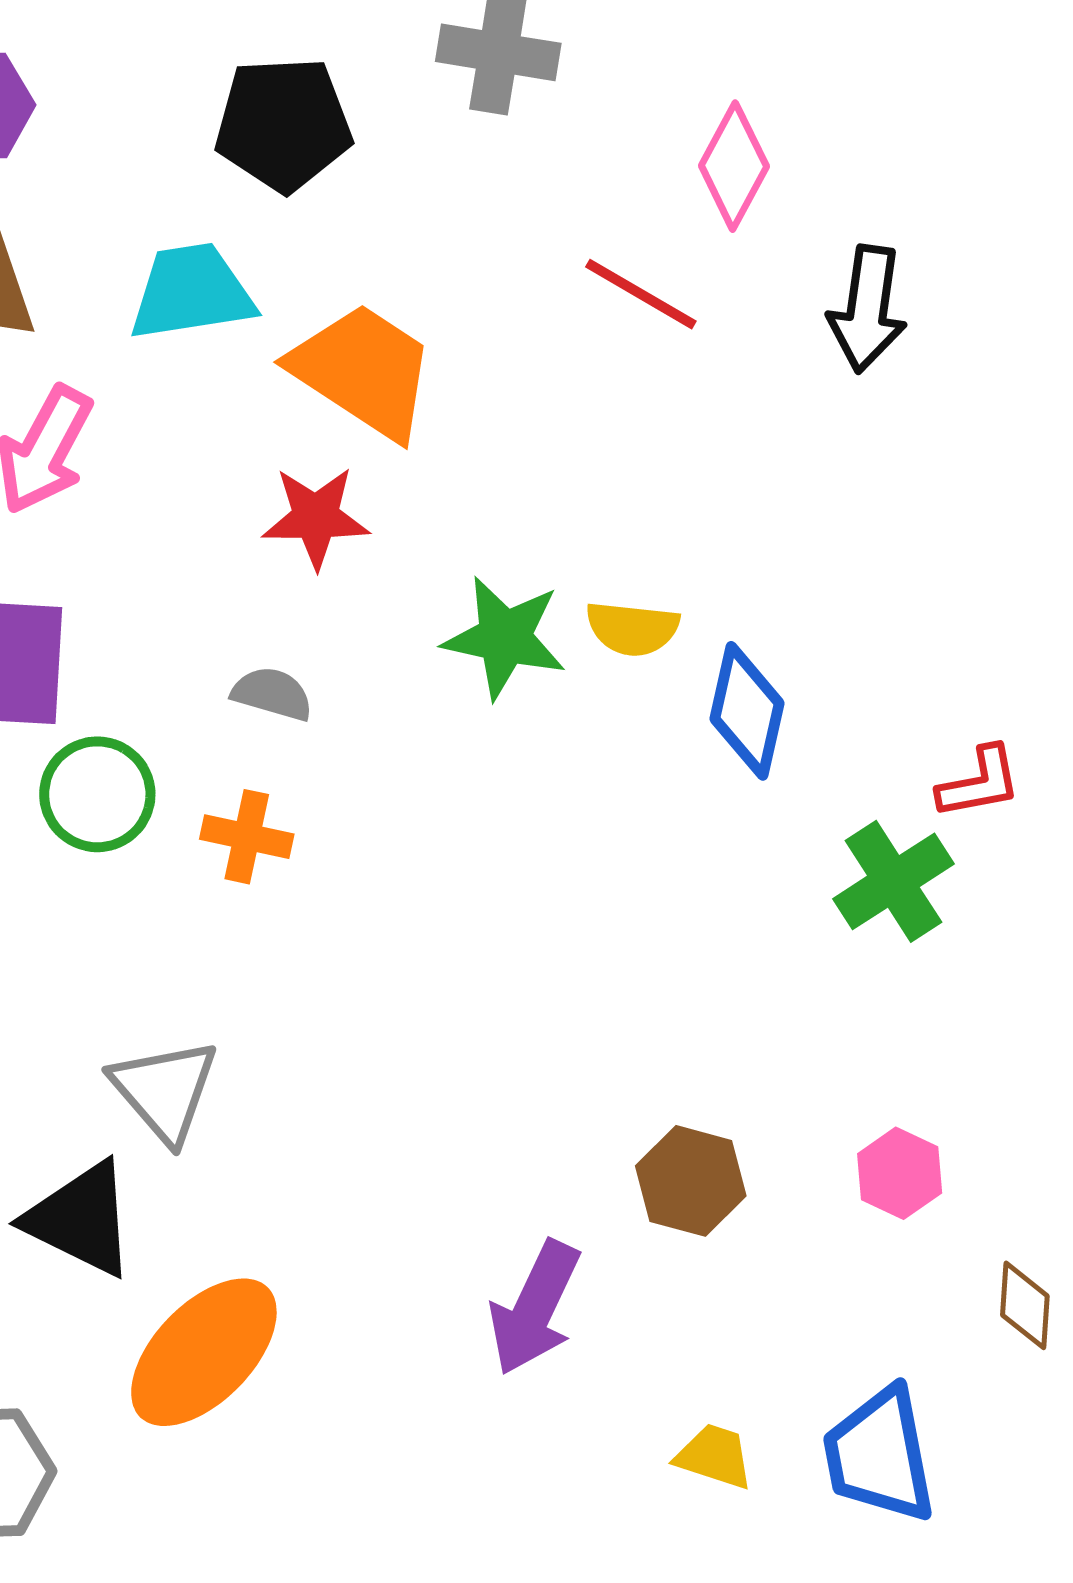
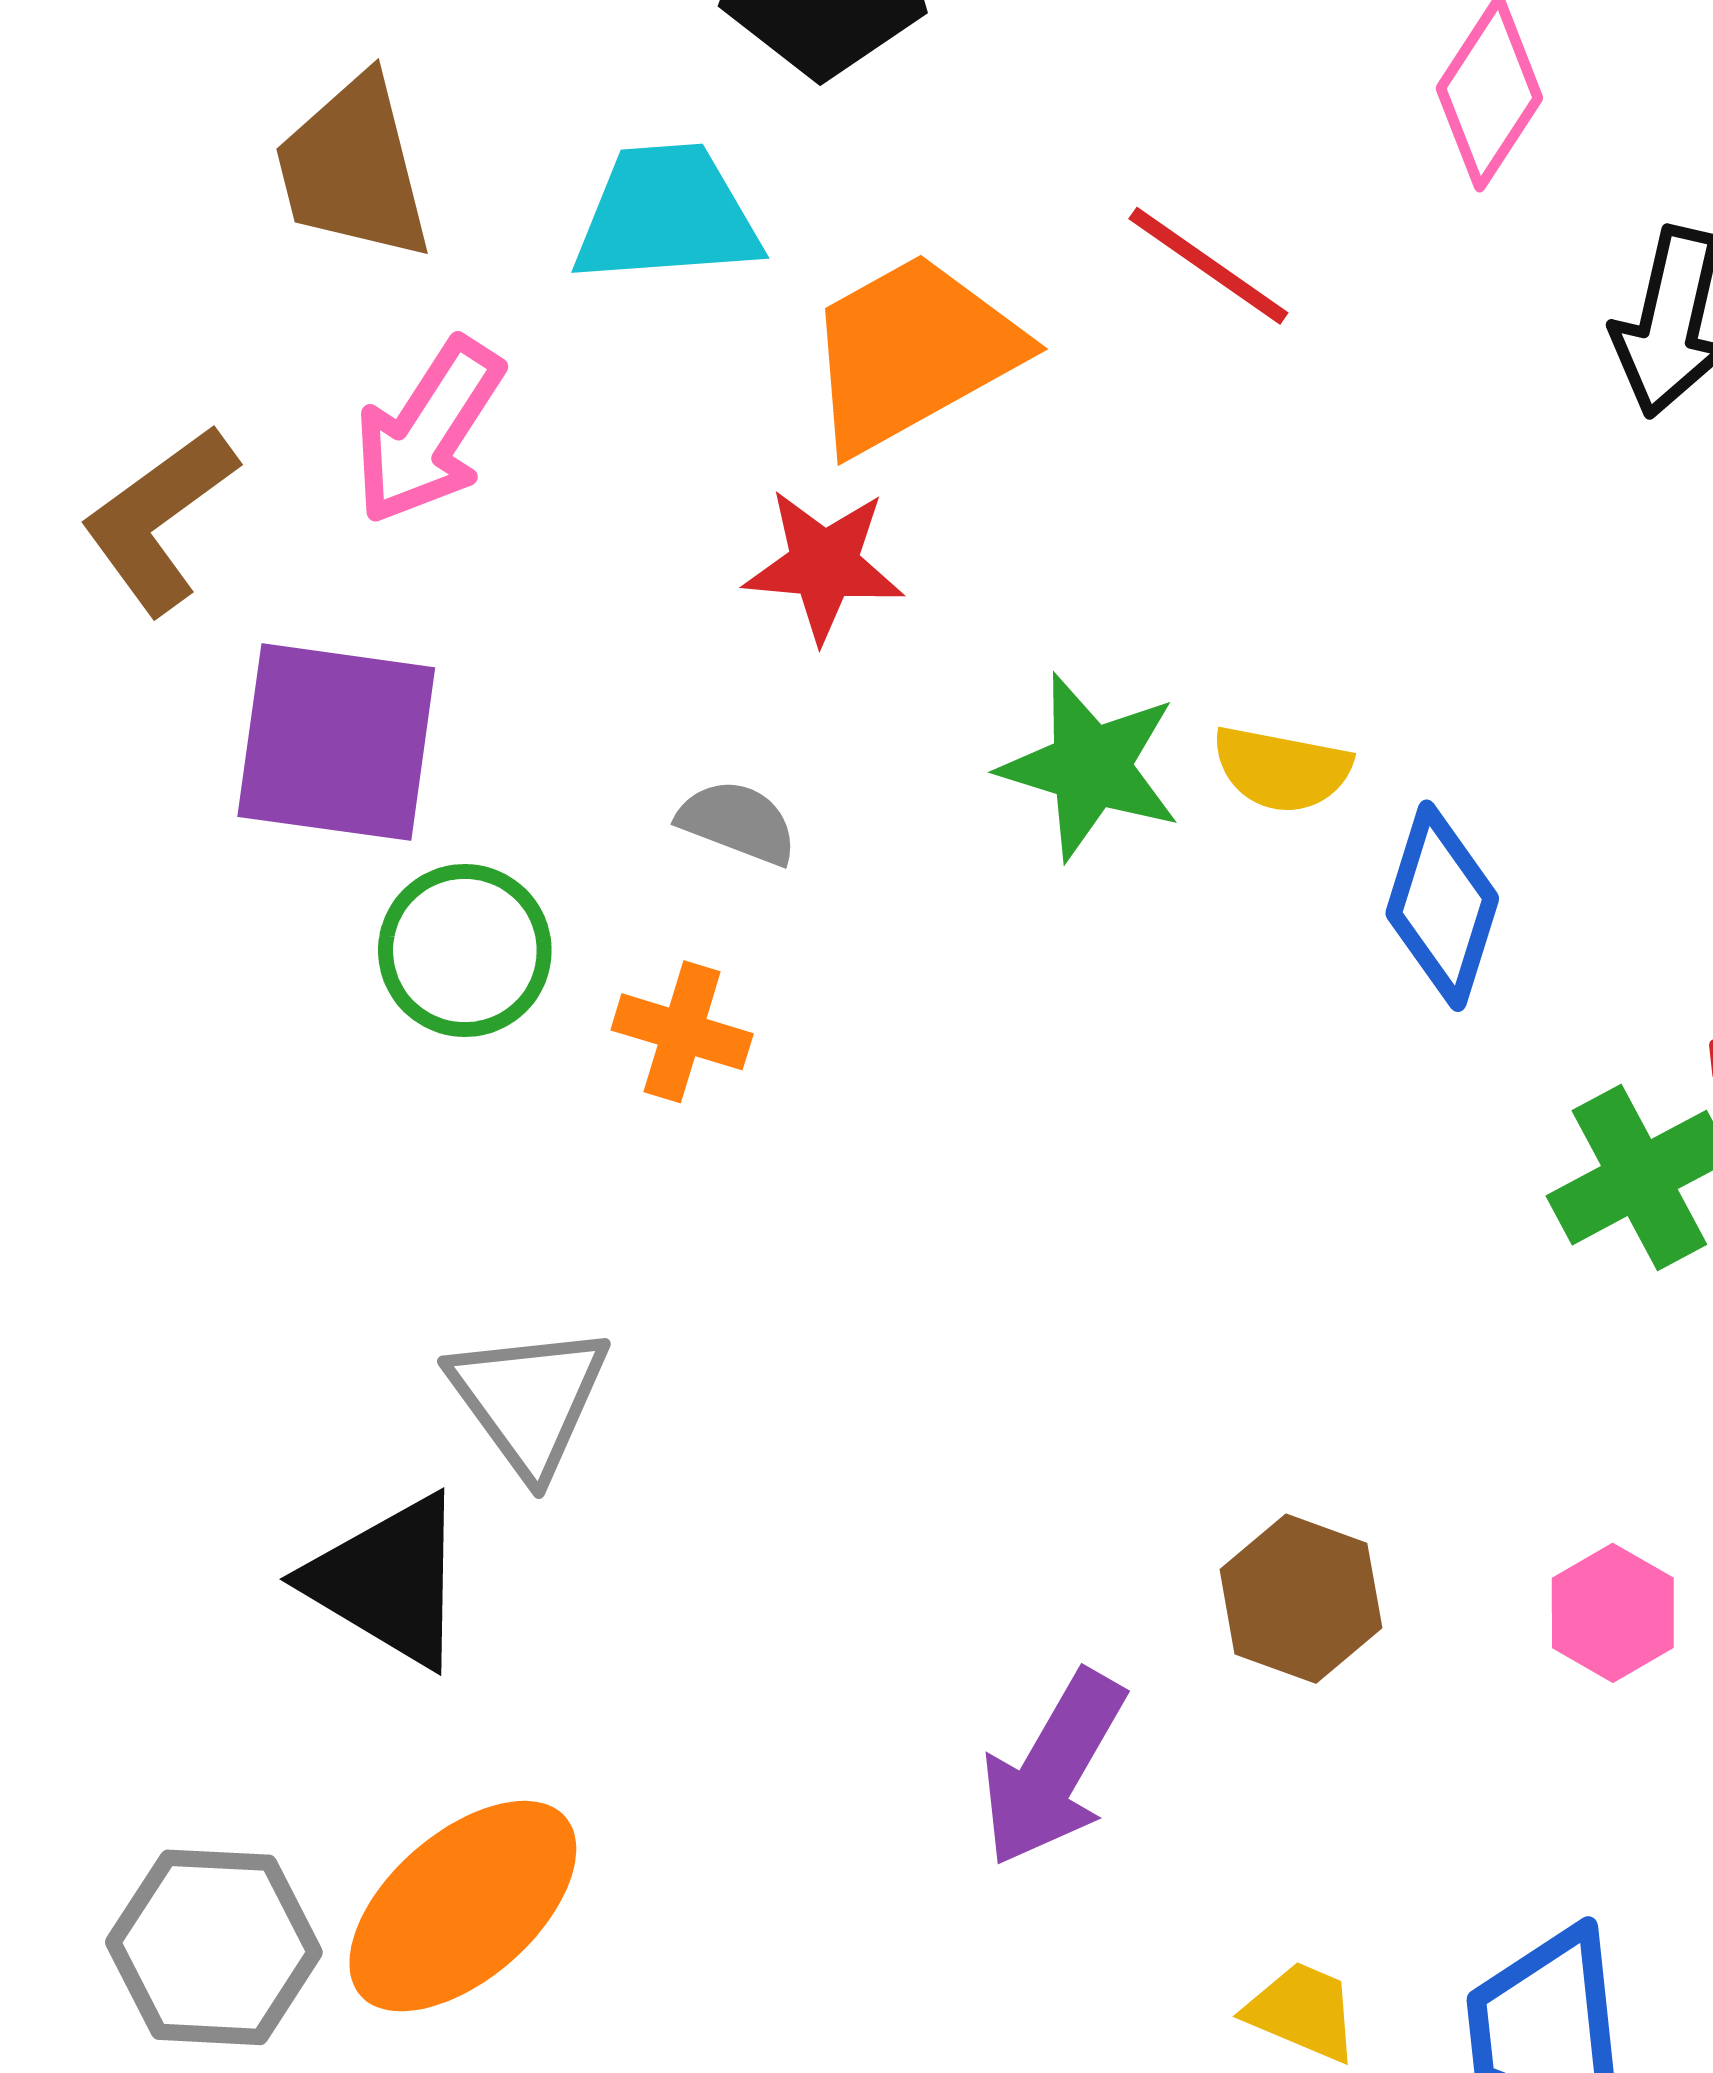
red line: (641, 294) -> (1208, 266), moved
orange trapezoid: (363, 371) -> (912, 353), turned -67
orange ellipse: (204, 1352) -> (463, 1906), moved

